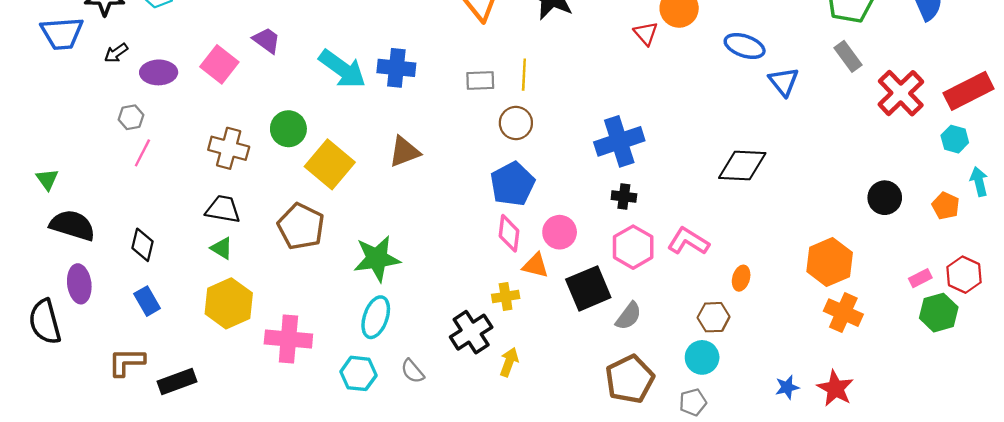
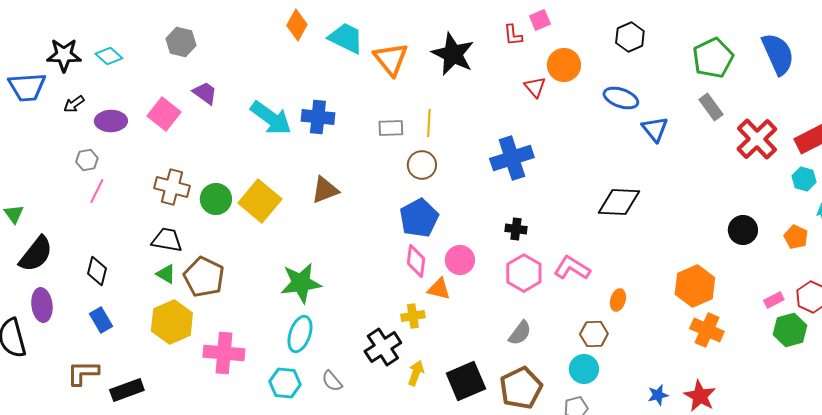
green circle: (288, 129) -> (216, 199), moved
blue cross: (619, 141) -> (512, 158), moved
black semicircle: (72, 225) -> (36, 254), turned 111
brown pentagon: (301, 226) -> (204, 277), moved
black square: (588, 288) -> (466, 381), moved

